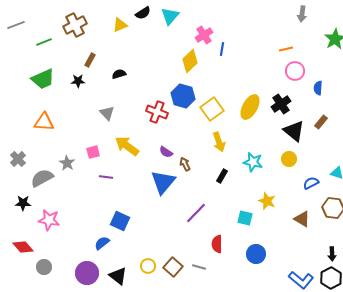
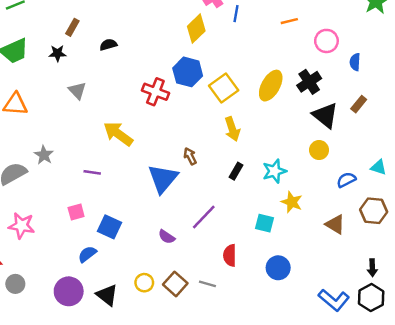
orange line: (286, 49) -> (289, 21), moved
gray triangle: (107, 113) -> (77, 91), moved
pink square: (93, 152) -> (76, 212), moved
purple semicircle: (166, 152) -> (167, 237), moved
cyan star: (253, 162) -> (274, 171), moved, turned -30

